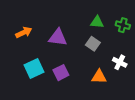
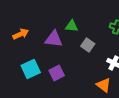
green triangle: (97, 22) -> (72, 26), moved
orange triangle: (99, 77) -> (104, 85), moved, turned 35

